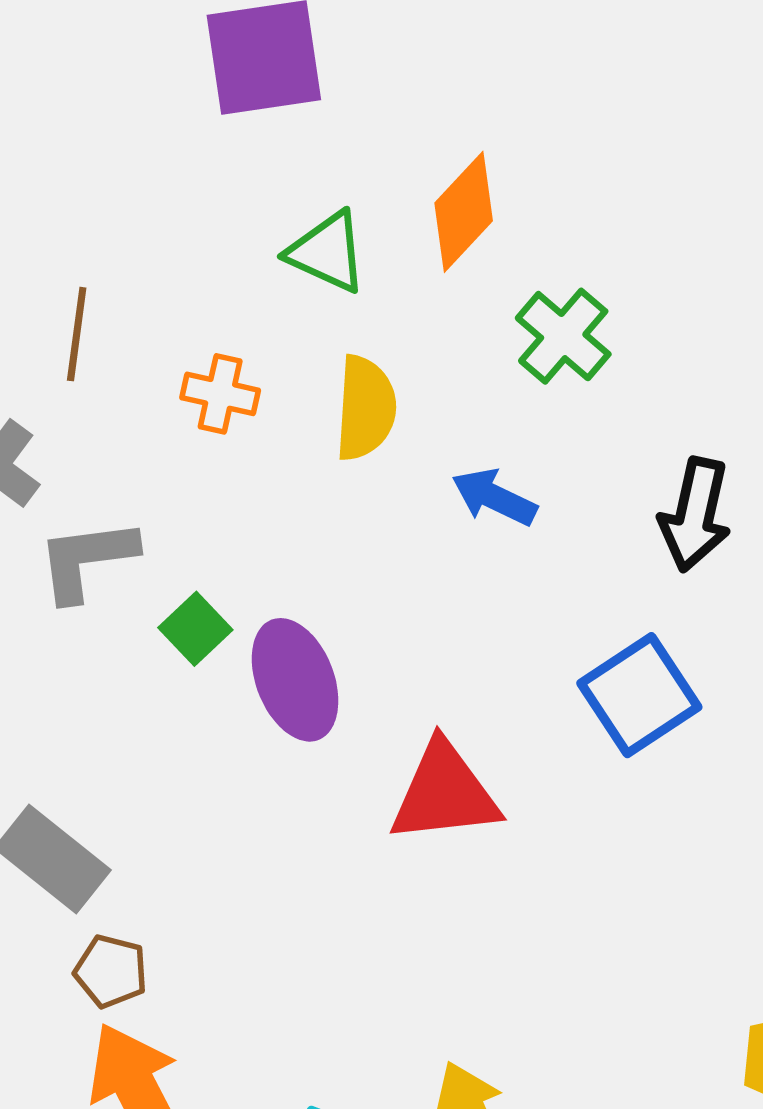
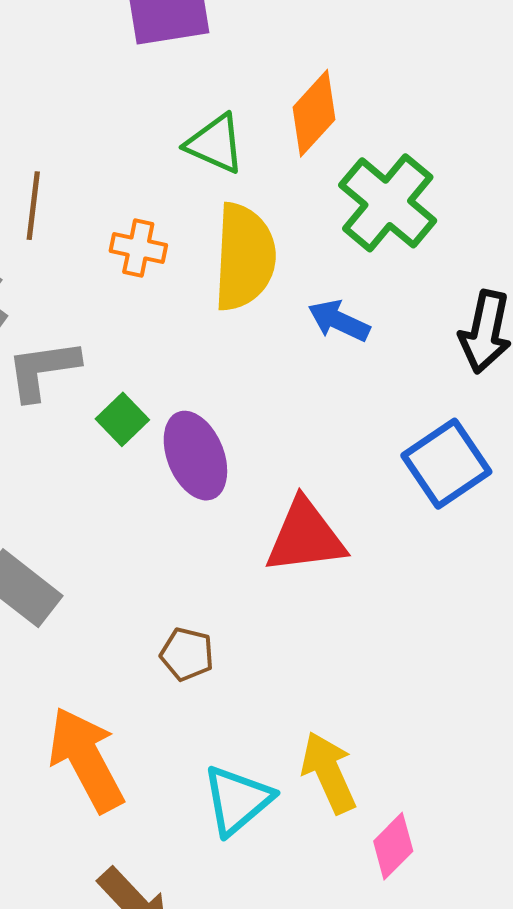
green cross: (563, 336) -> (388, 203), size x1.4
yellow semicircle: (365, 408) -> (244, 257), size x1.4
brown pentagon: (111, 971) -> (187, 654), moved

